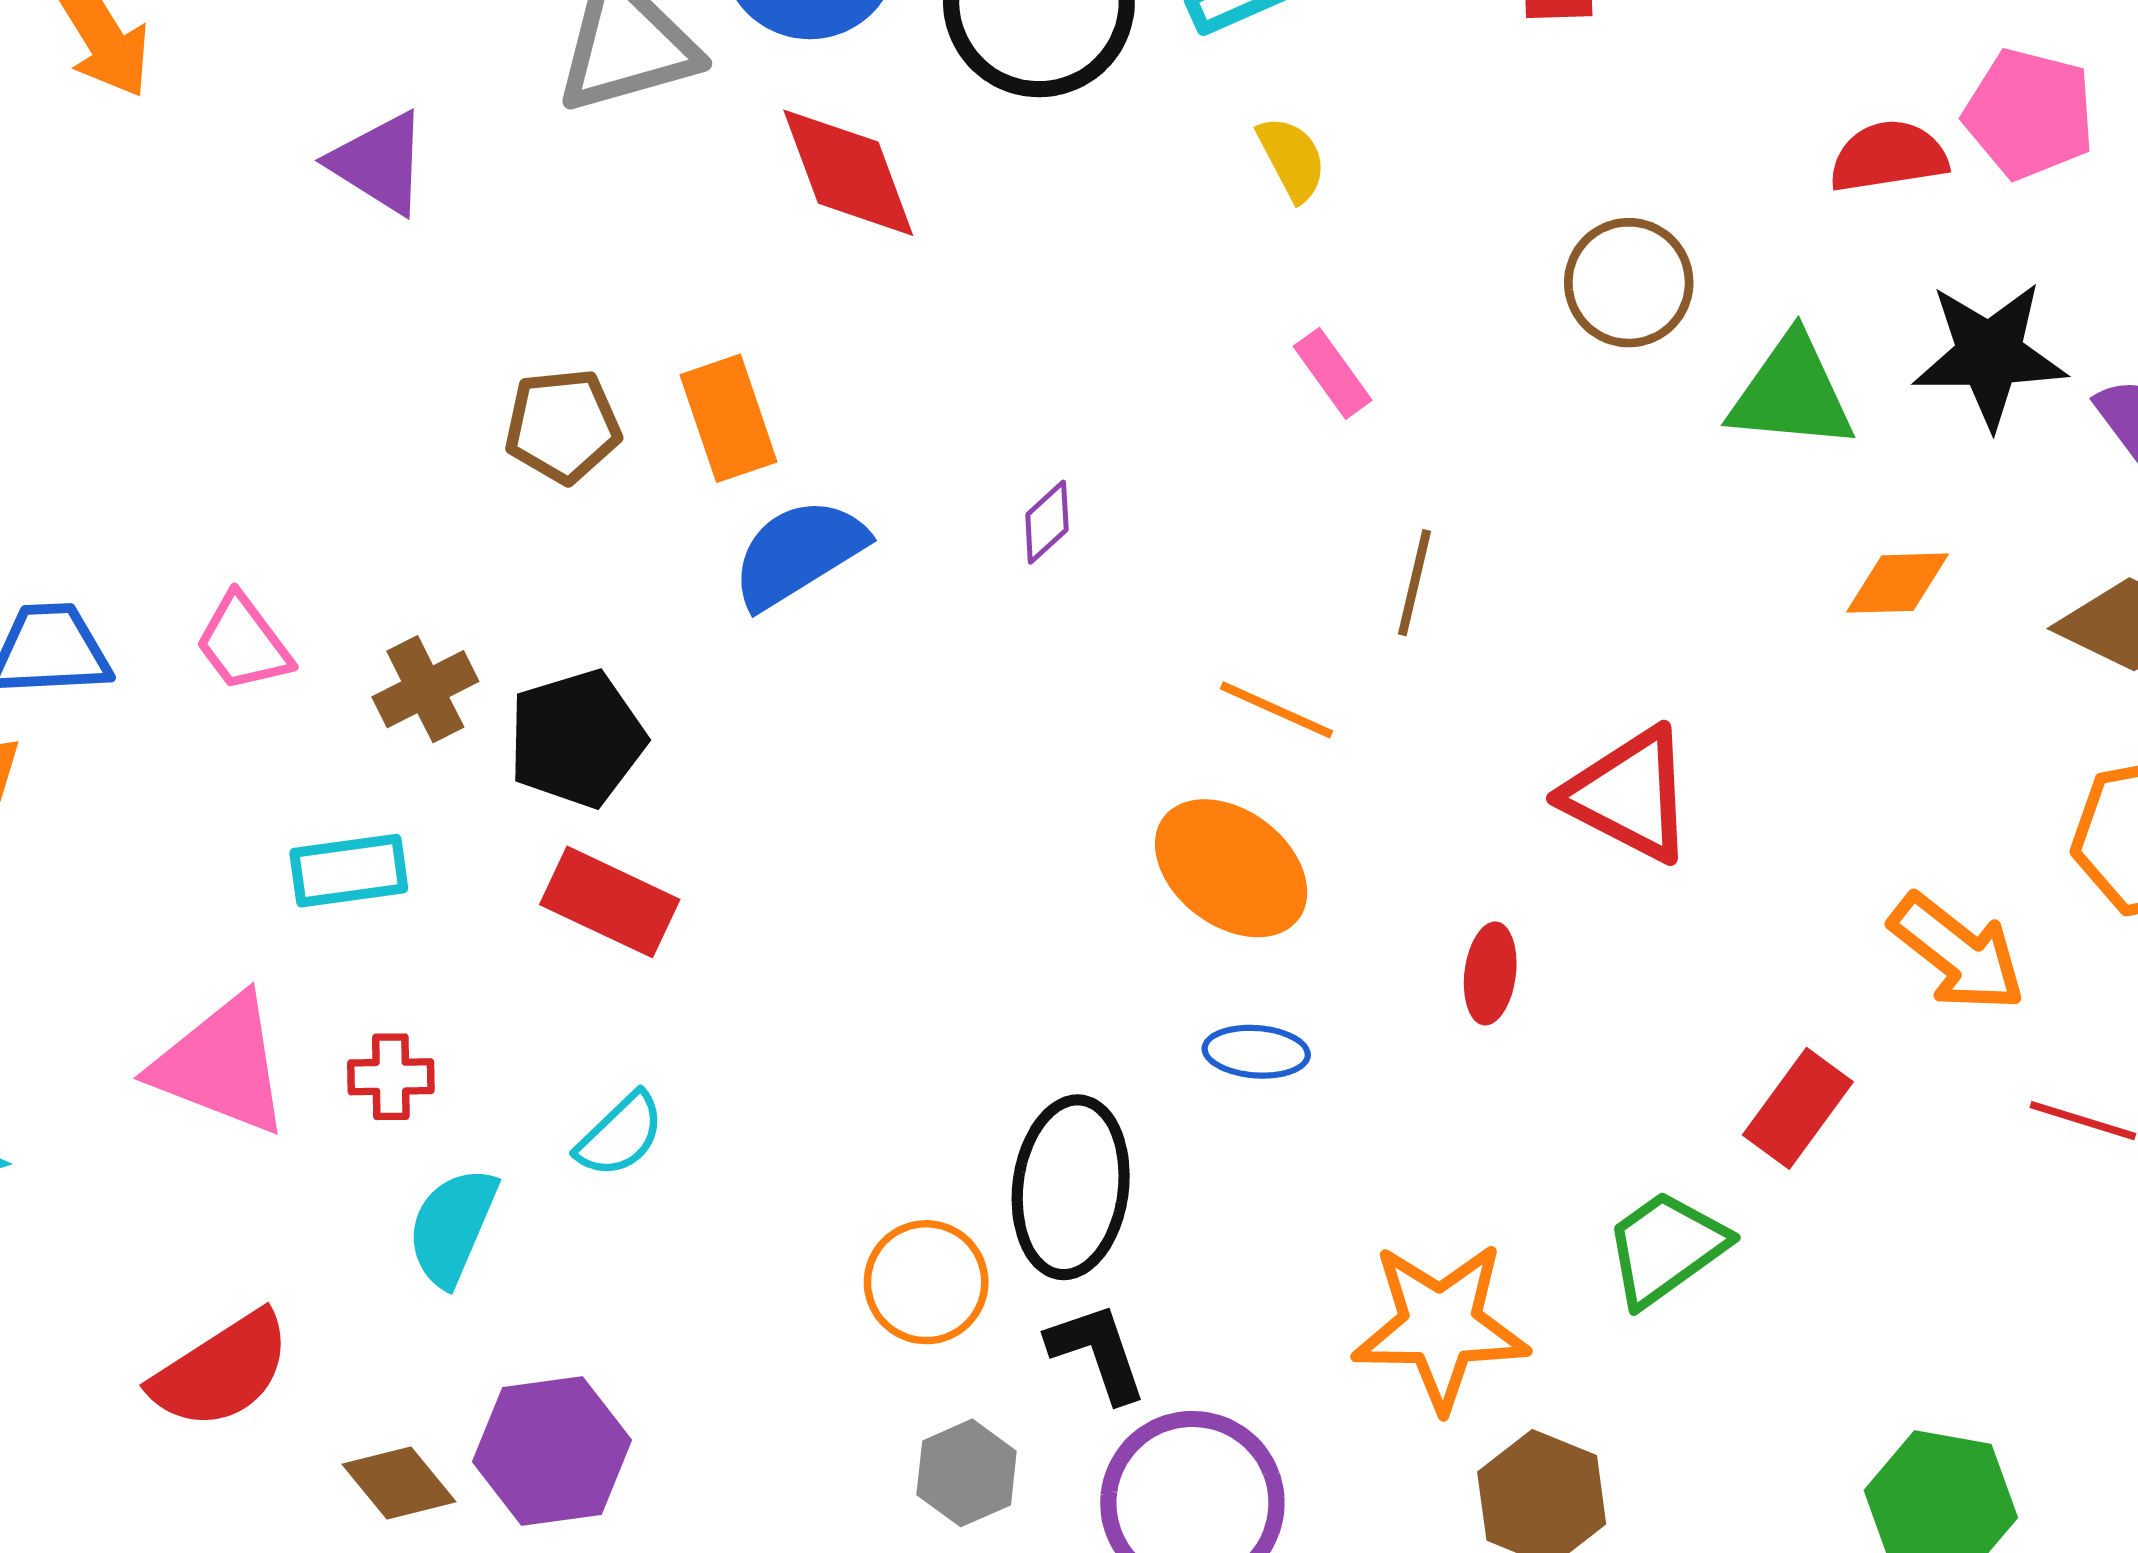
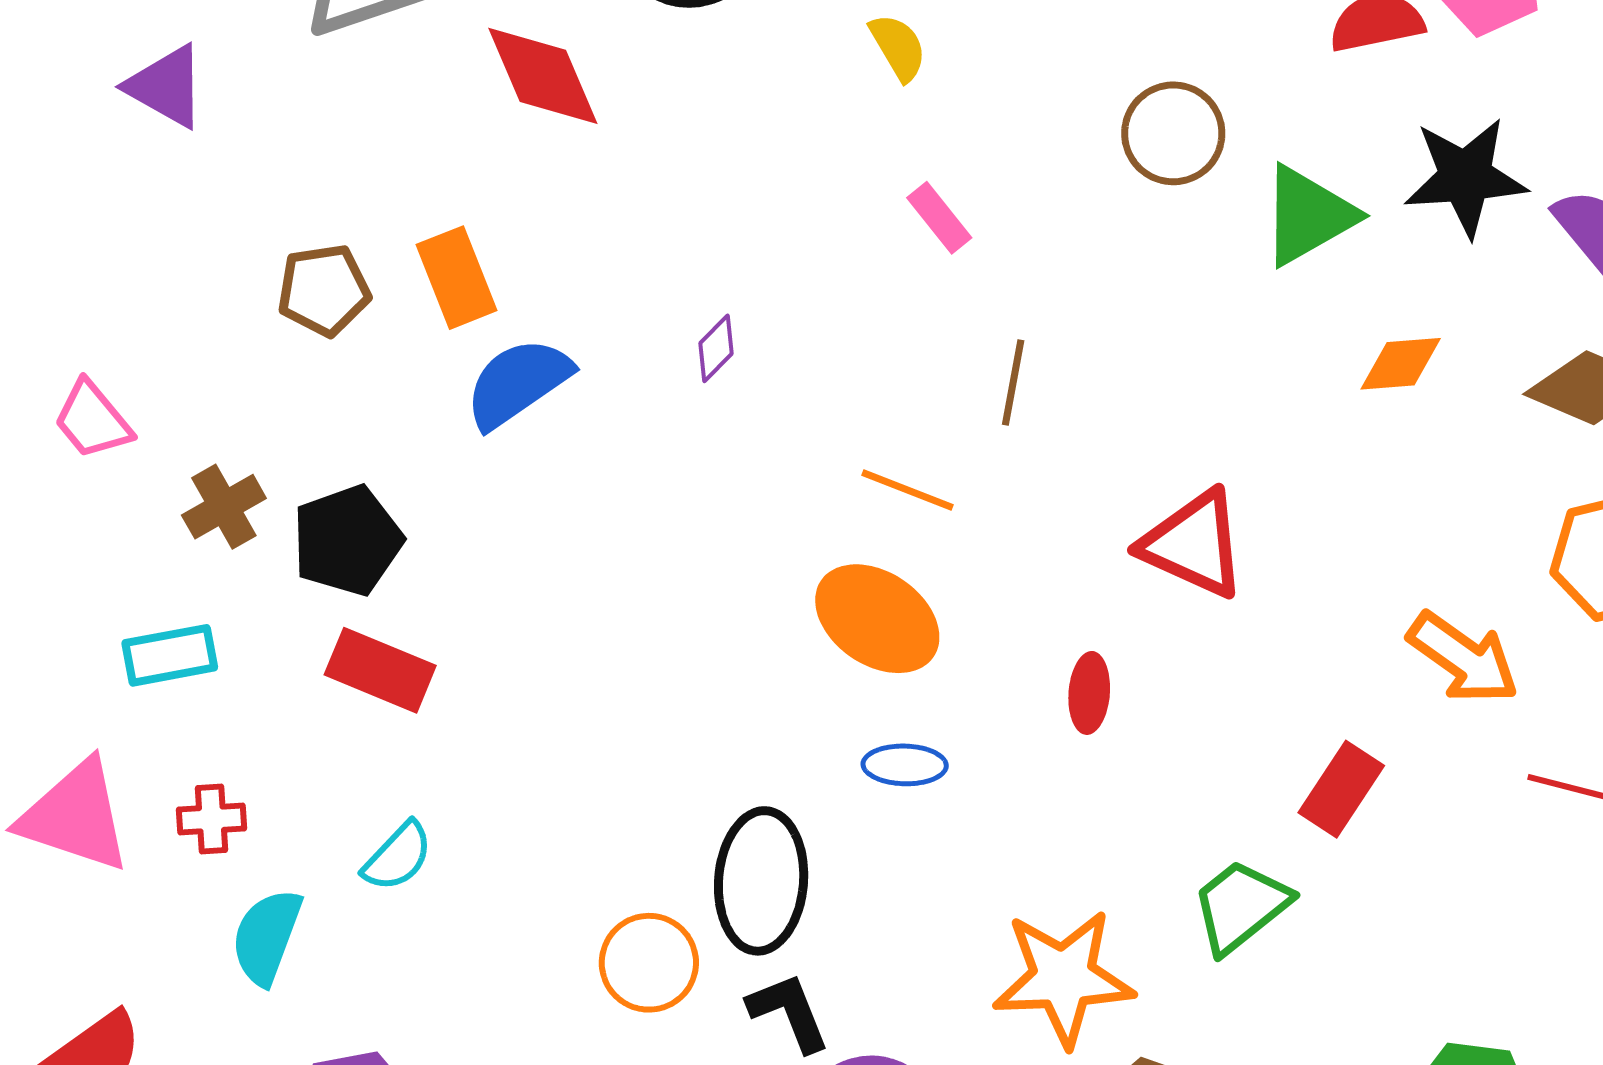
green triangle: (1791, 393) -> (1308, 215), turned -32
pink trapezoid: (243, 643) -> (92, 420), moved

